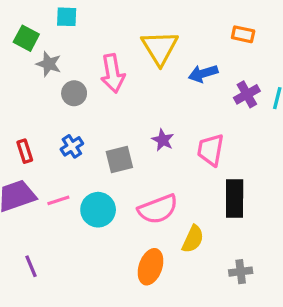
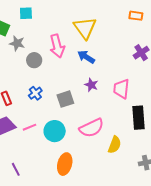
blue arrow: (203, 73) -> (86, 57), moved, turned 54
orange ellipse: (151, 267) -> (65, 164), moved

